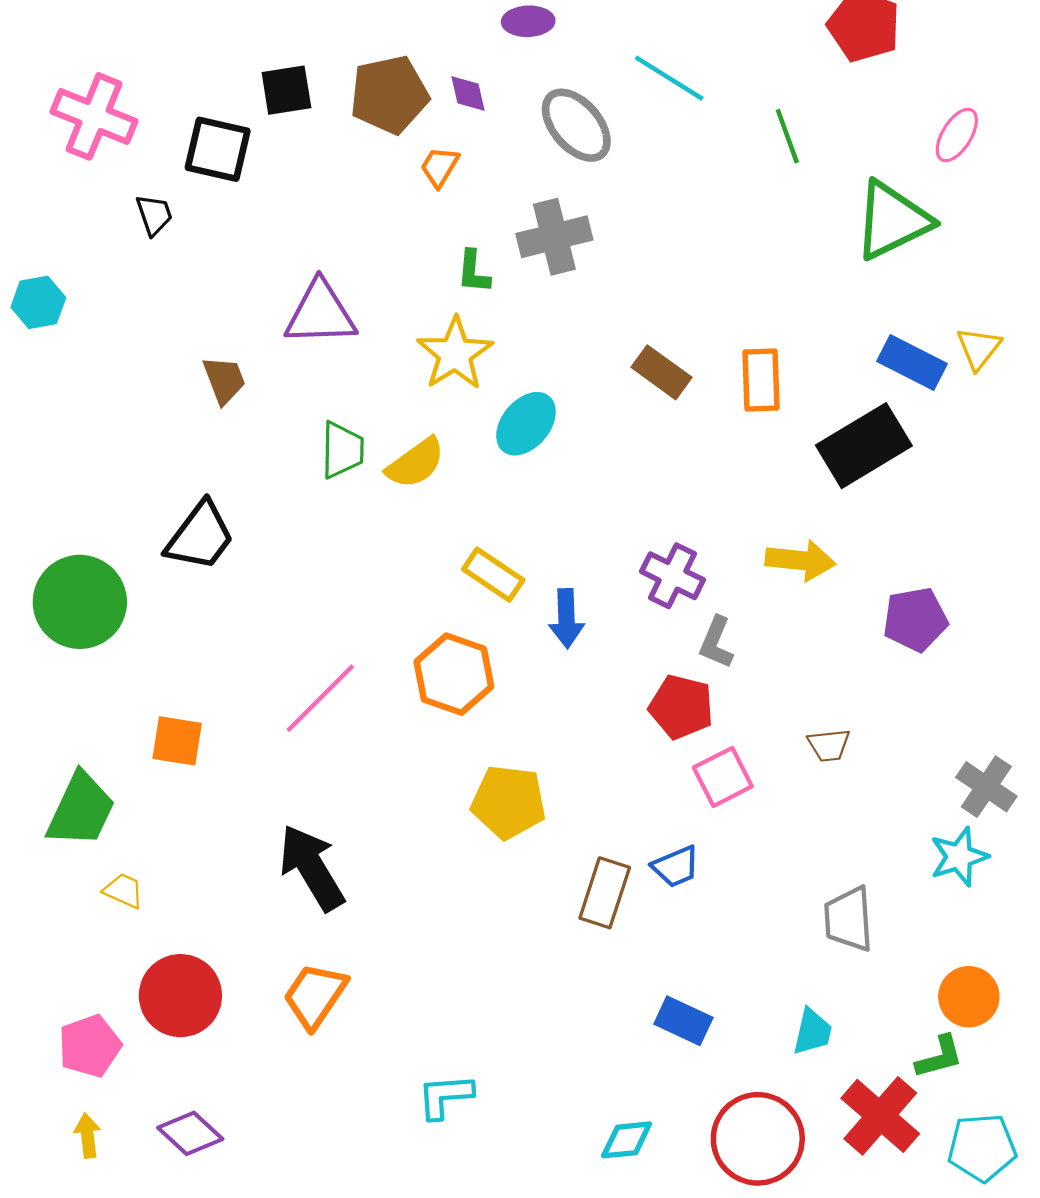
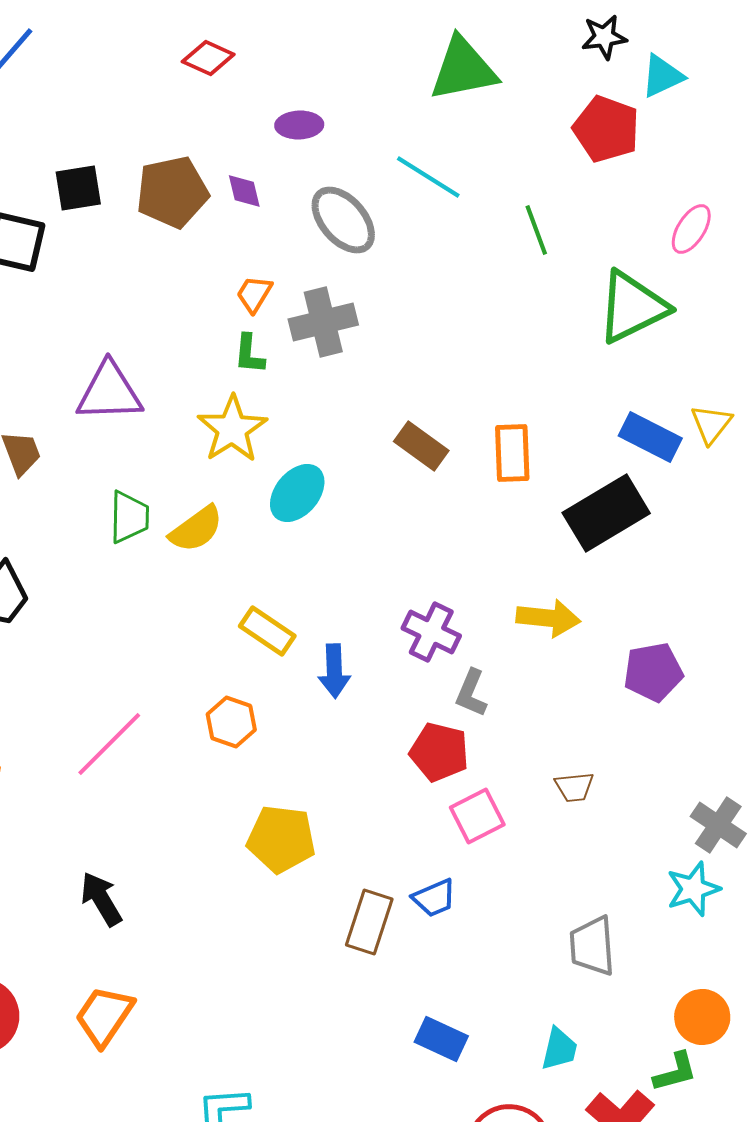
orange trapezoid: (440, 167) -> (254, 294), moved
orange hexagon: (454, 674) -> (231, 722), size x0.7
black arrow: (312, 868) -> (101, 899), size x0.7

